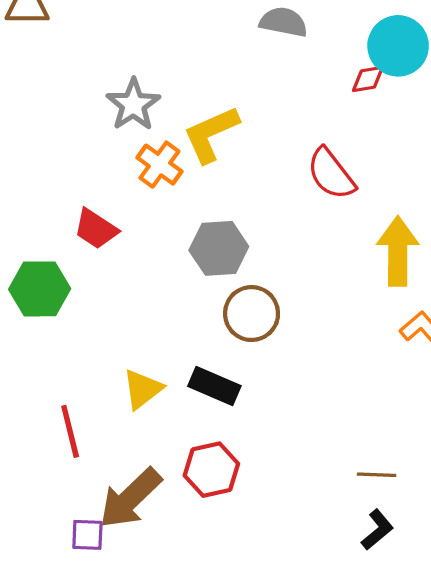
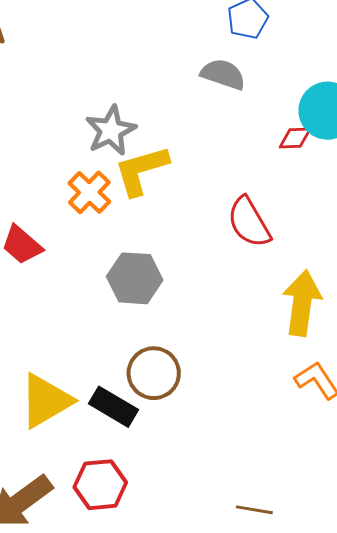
gray star: (133, 105) -> (111, 130), moved
brown circle: (252, 314) -> (154, 373), moved
yellow triangle: (143, 389) -> (46, 401), size x1.4

